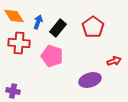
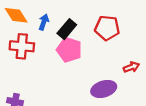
red pentagon: (93, 27) -> (107, 28), turned -30
pink pentagon: (52, 56) -> (69, 50), moved

